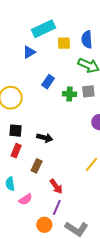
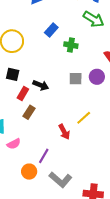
gray square: (88, 91) -> (76, 79), moved
red rectangle: (16, 151) -> (23, 93), moved
red arrow: (56, 186) -> (64, 132), moved

